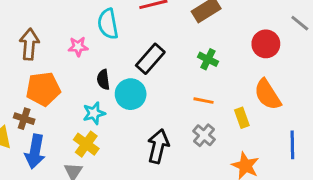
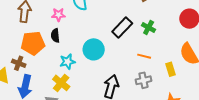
black rectangle: (150, 59) -> (122, 28), moved
black semicircle: (103, 80) -> (55, 35), moved
gray cross: (204, 135) -> (143, 80), turned 35

